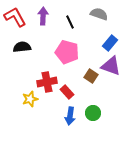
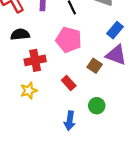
red cross: (47, 82) -> (35, 60), moved
blue arrow: (70, 116) -> (70, 121), moved

